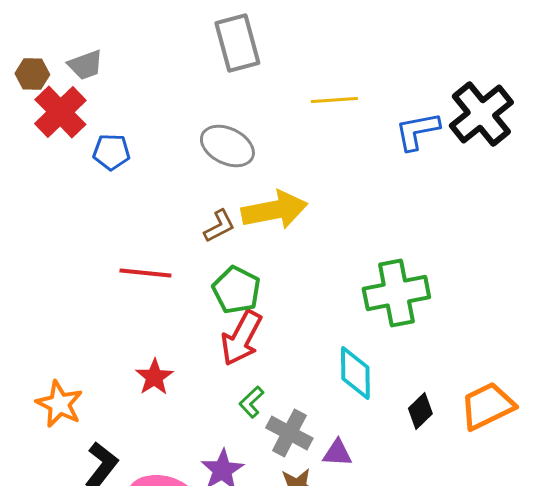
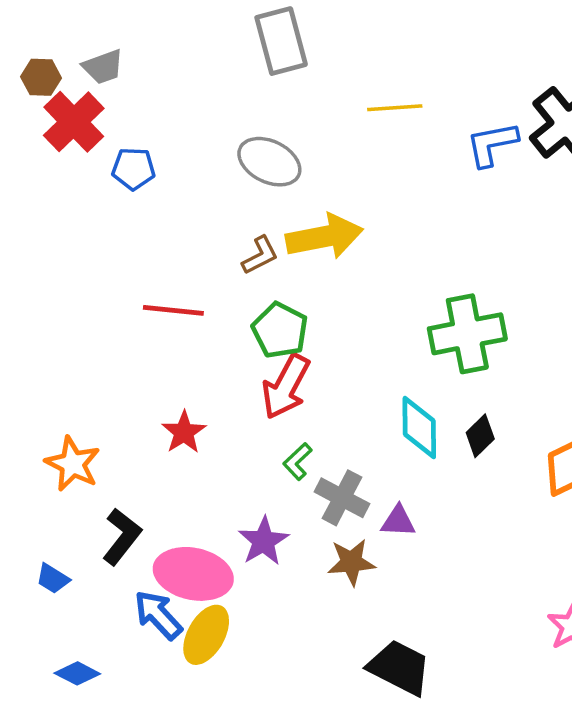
black diamond: (420, 411) -> (480, 436), moved

